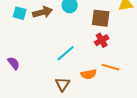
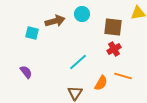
cyan square: (20, 13) -> (32, 33), moved
orange semicircle: (89, 74) -> (101, 83), turned -49

